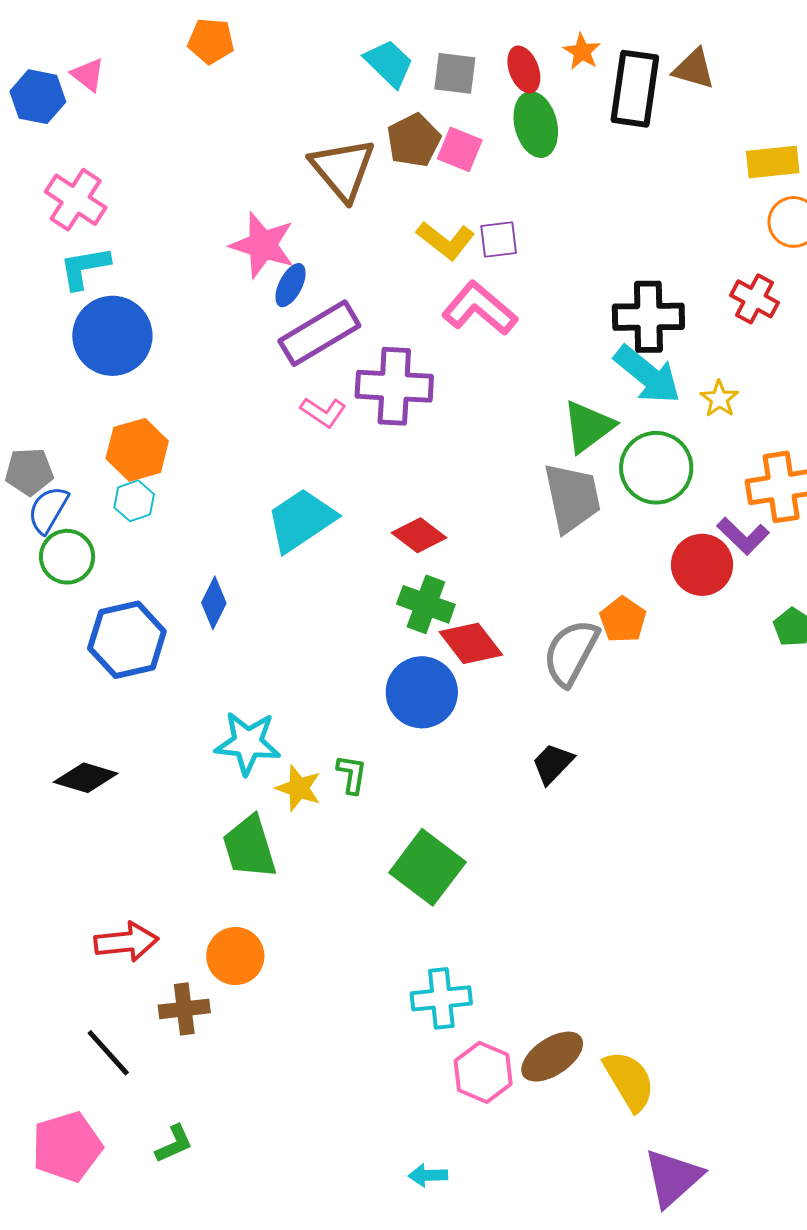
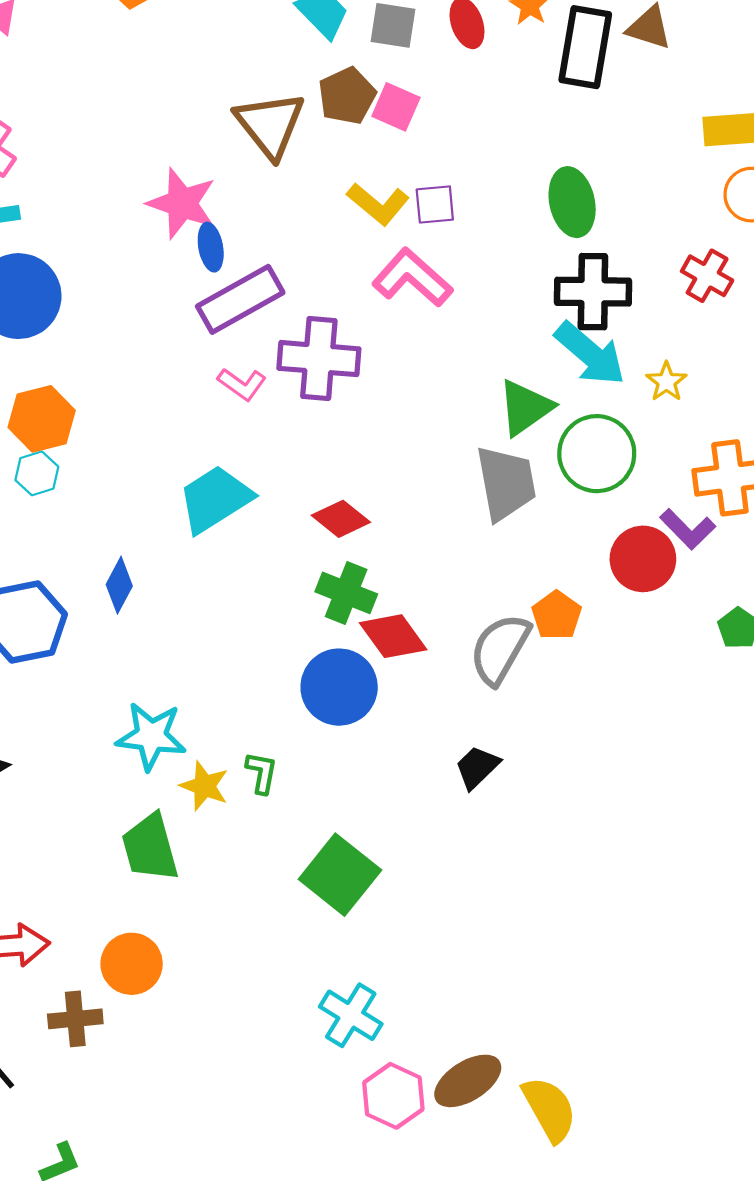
green ellipse: (536, 125) -> (572, 202), moved
blue ellipse: (291, 285) -> (211, 247), turned -39
cyan cross: (441, 998) -> (351, 1015), turned 36

